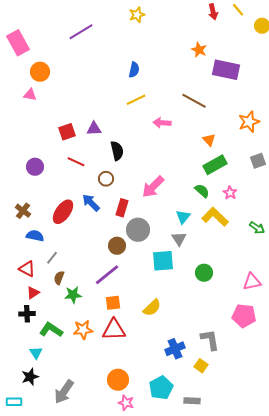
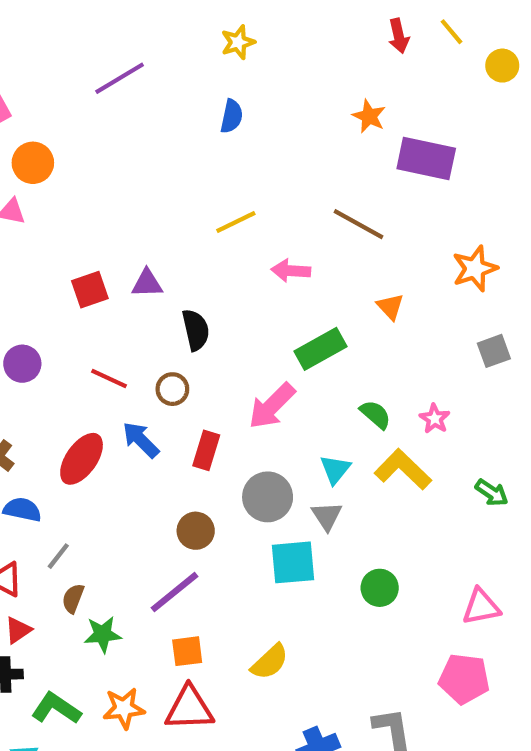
blue semicircle: (134, 70) -> (232, 116), moved
red line: (76, 162) -> (109, 378), moved
green rectangle: (215, 165) -> (320, 349), moved
gray circle: (138, 230) -> (268, 497), moved

